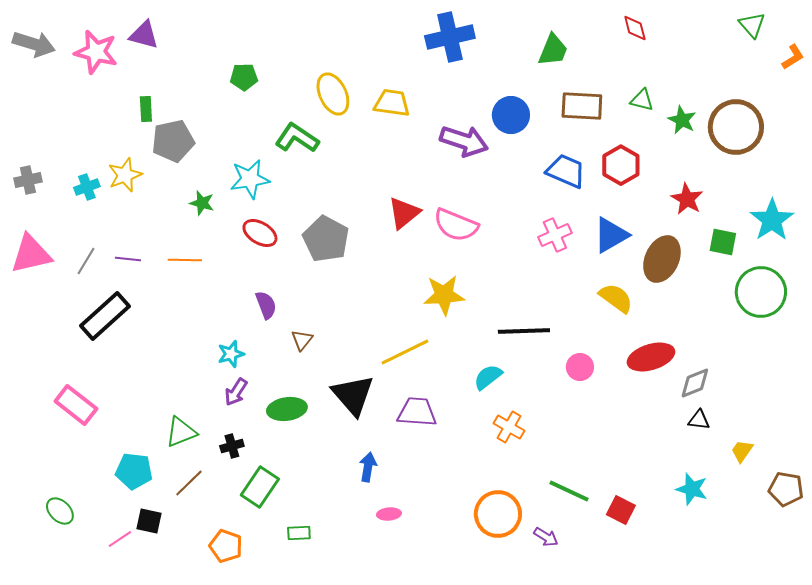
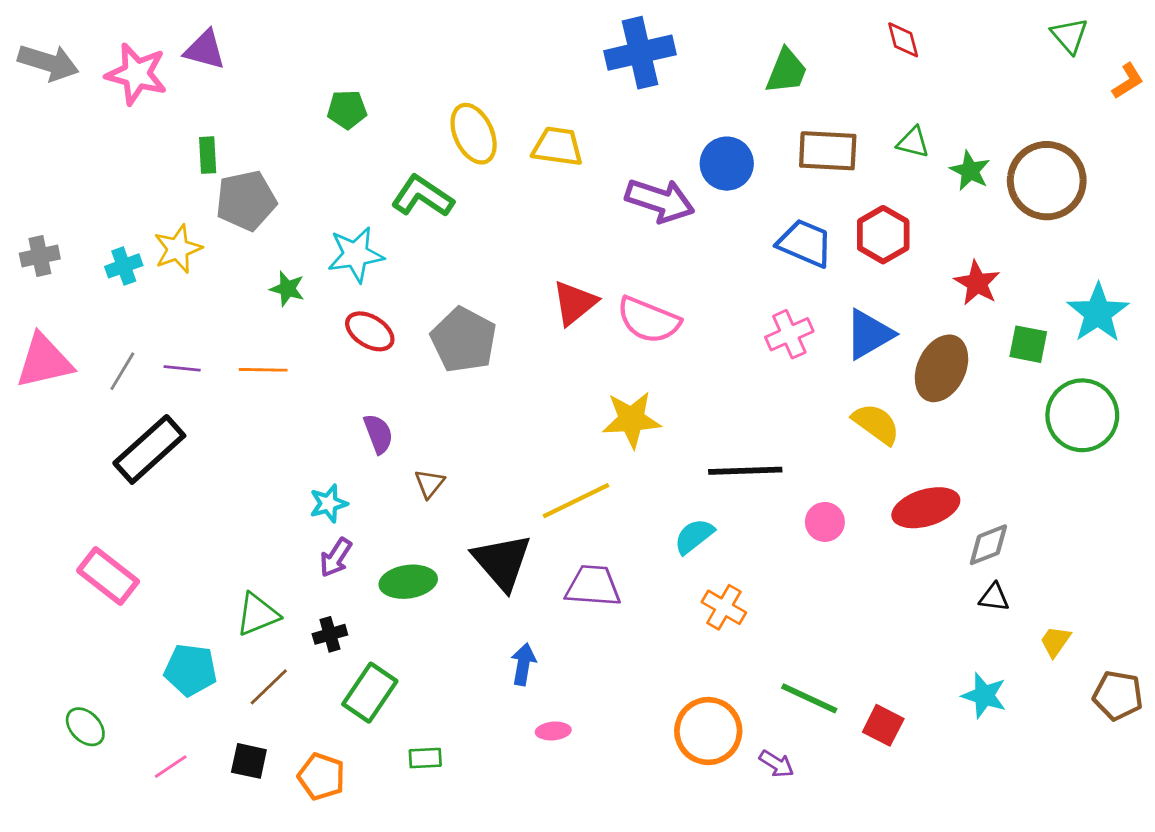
black square: (149, 521) -> (249, 761), moved

